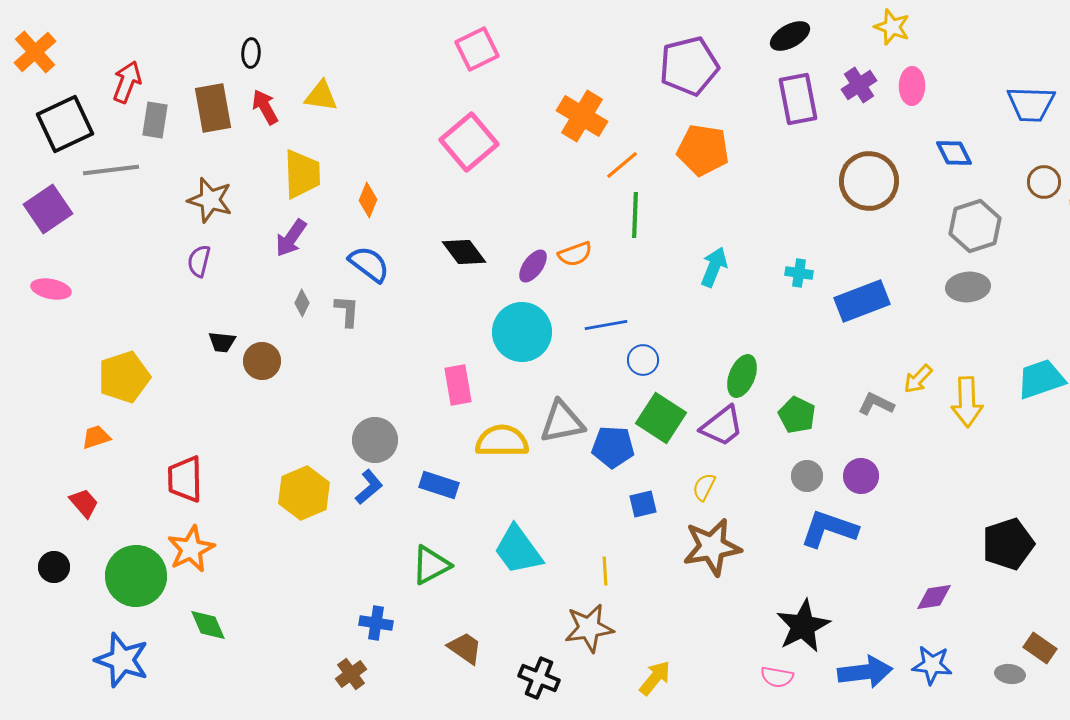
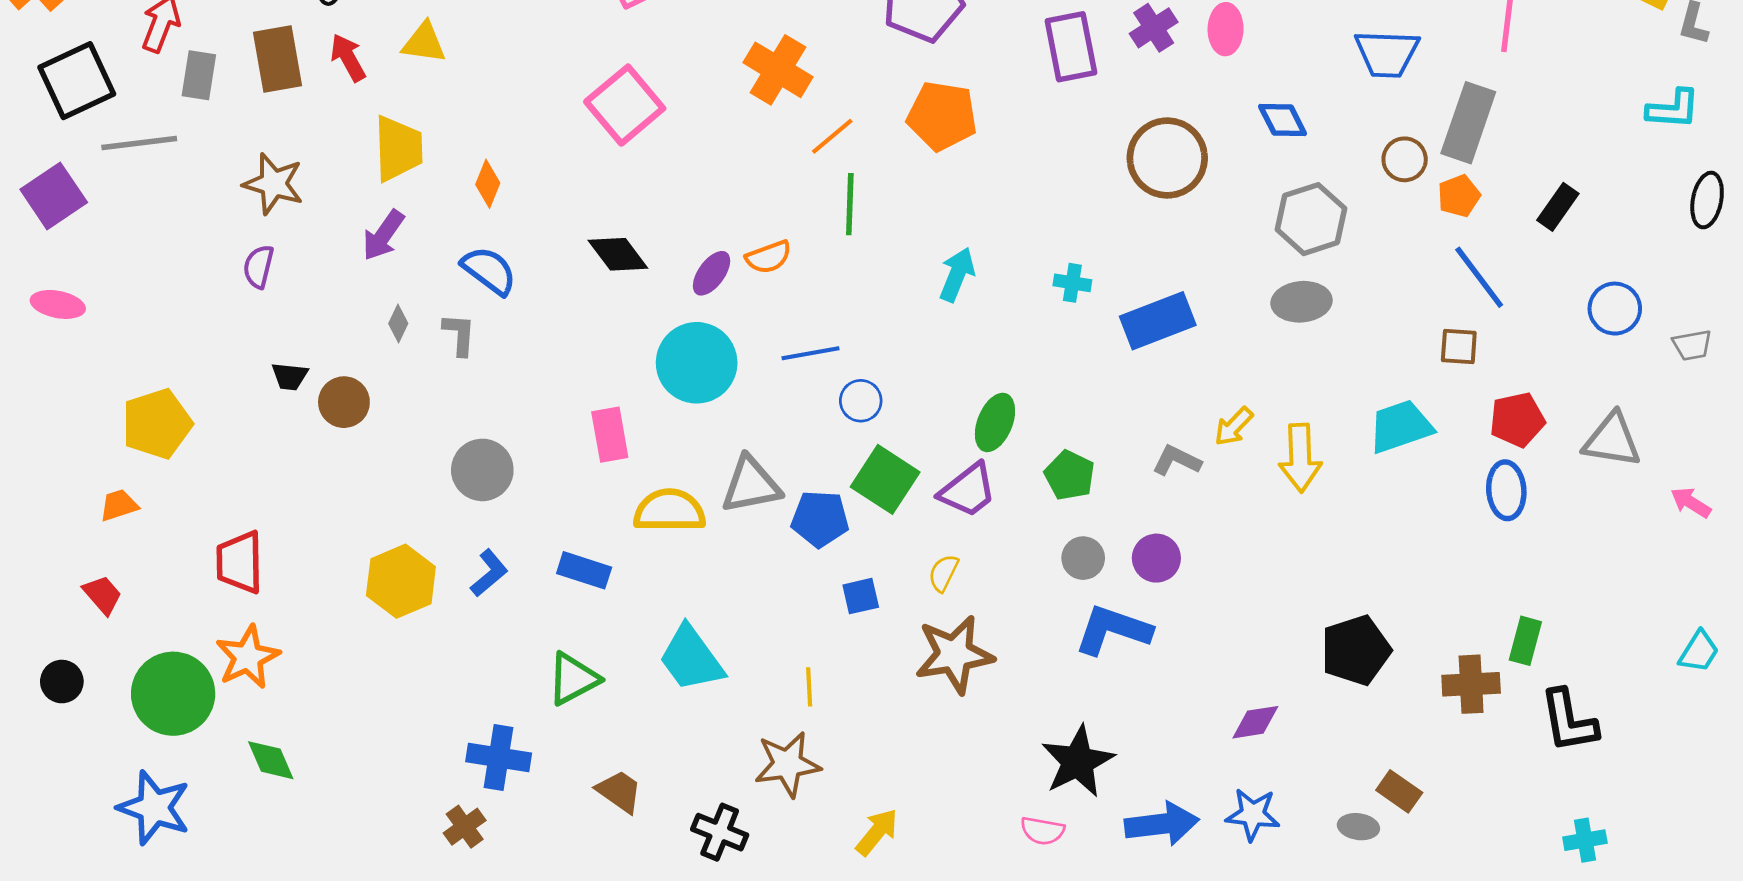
gray circle: (375, 440) -> (482, 470), moved
blue cross: (376, 623) -> (499, 757), size x1.4

